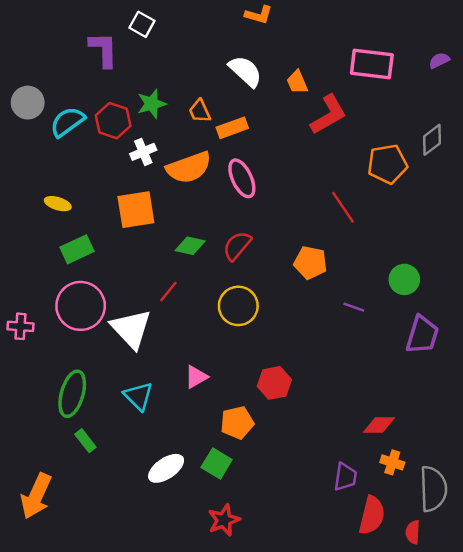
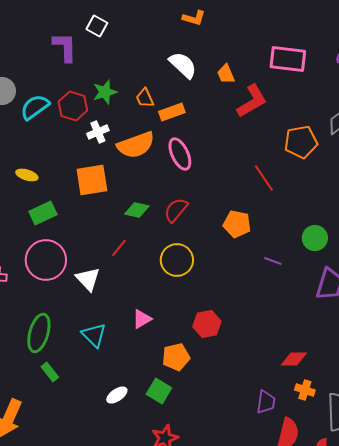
white triangle: (131, 329) -> (88, 279), size x0.7
white ellipse: (166, 468) -> (117, 395), size x0.7

